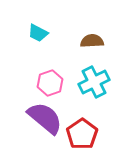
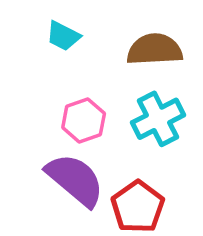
brown semicircle: (92, 41) -> (155, 49), size x1.4

